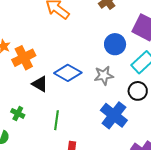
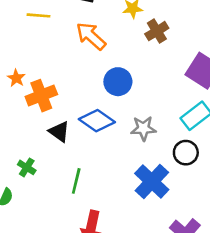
blue circle: (115, 44) -> (118, 82), moved

